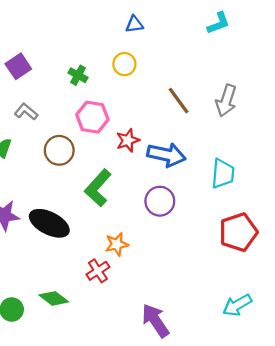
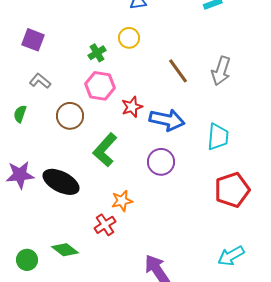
purple square: (18, 66) -> (33, 40), turned -35
green cross: (78, 75) -> (97, 53), moved, turned 30

